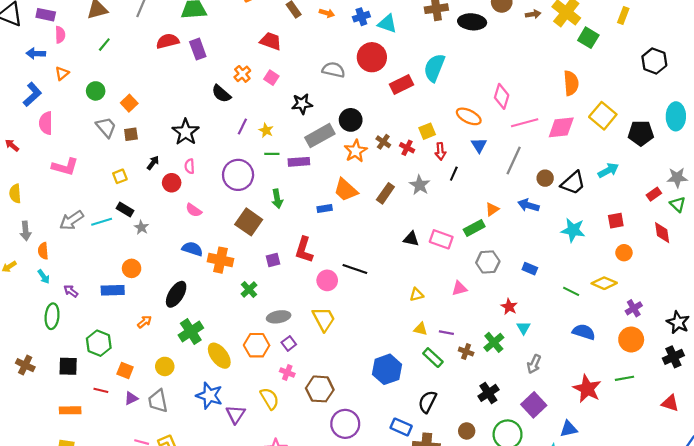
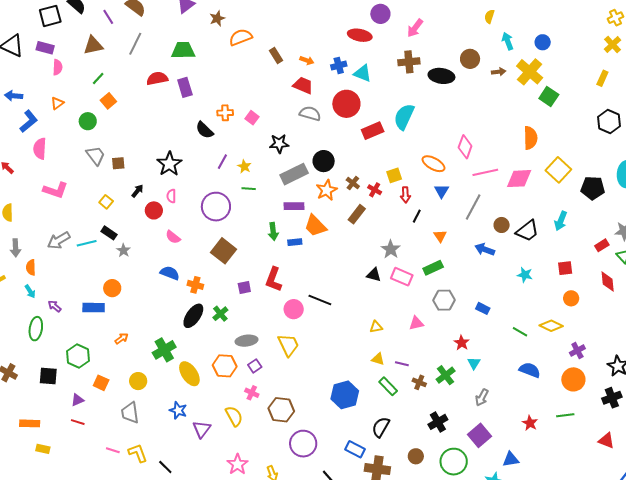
yellow rectangle: (623, 15) -> (602, 78), moved
red trapezoid: (271, 41) -> (303, 85), moved
blue arrow: (36, 54) -> (14, 96), moved
orange cross: (242, 74) -> (225, 113), turned 35
orange square: (129, 103) -> (108, 101), moved
purple rectangle: (299, 162) -> (294, 206), moved
cyan arrow: (608, 170) -> (561, 221), turned 138
yellow square: (120, 176) -> (106, 202), turned -32
gray star: (420, 185) -> (391, 249), moved
brown rectangle: (385, 193) -> (357, 214), moved
green arrow: (277, 199) -> (273, 231), moved
orange triangle: (492, 209) -> (440, 236), moved, turned -32
cyan star: (573, 230) -> (525, 275), size x0.7
orange cross: (220, 260) -> (195, 285), size x0.7
black ellipse: (176, 294) -> (193, 316), moved
red star: (587, 389) -> (530, 423), size x0.6
red line: (101, 390) -> (78, 422), moved
blue star: (209, 396) -> (178, 410), size x0.7
purple triangle: (131, 398) -> (77, 400), moved
orange rectangle: (70, 410) -> (30, 423), moved

